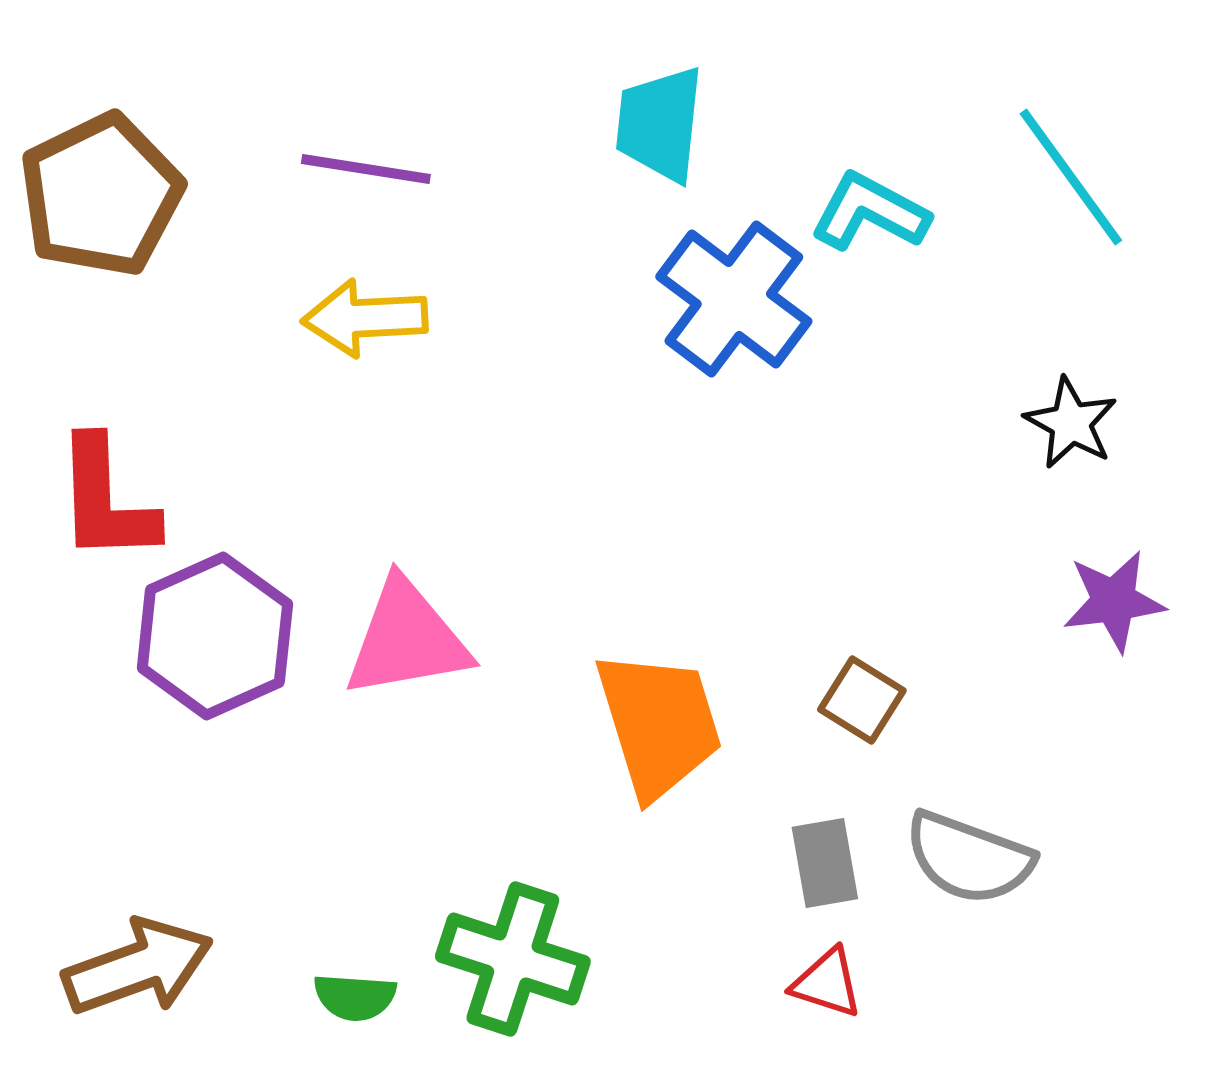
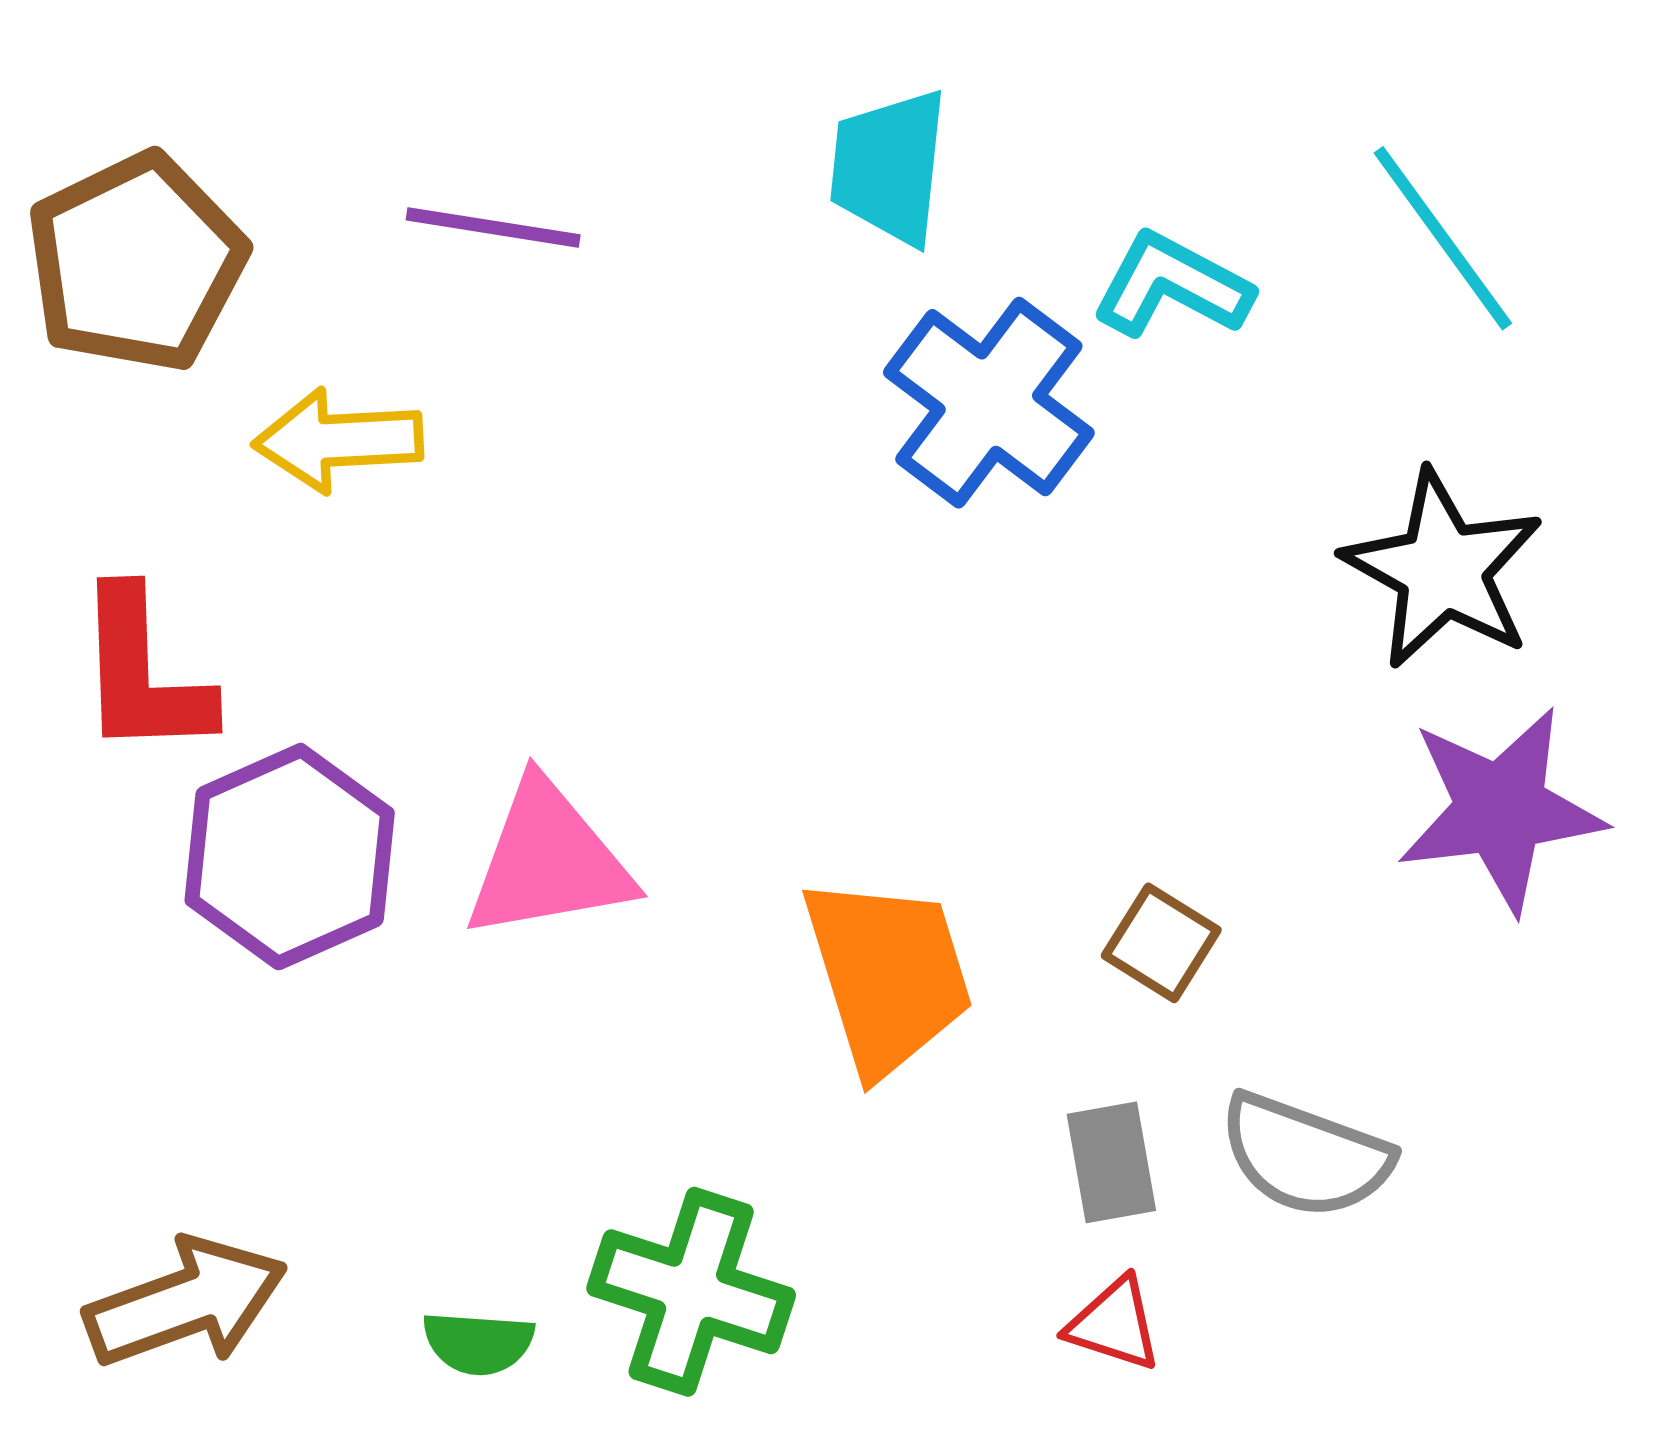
yellow arrow: (365, 318) -> (338, 440), moved
black star: (1071, 423) -> (1443, 570), size x1.6
purple star: (1114, 601) -> (1501, 809), size x1.5

